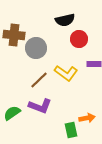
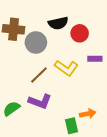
black semicircle: (65, 20) -> (58, 23), moved

